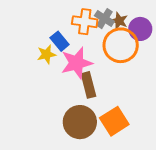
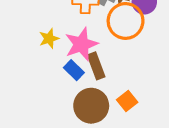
blue rectangle: (60, 41) -> (74, 70), moved
orange square: (114, 121) -> (127, 101), size x0.7

